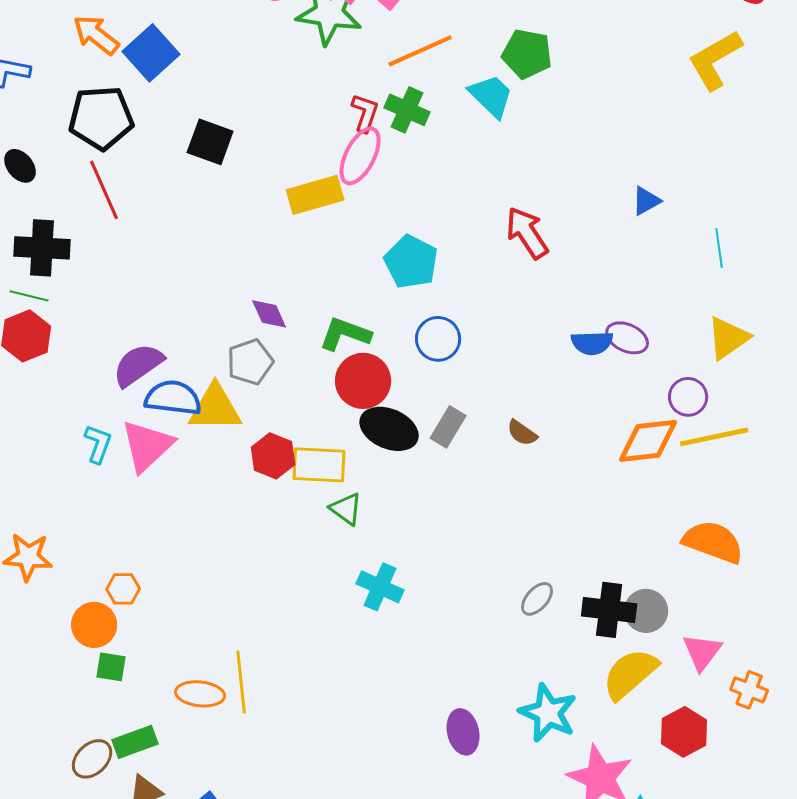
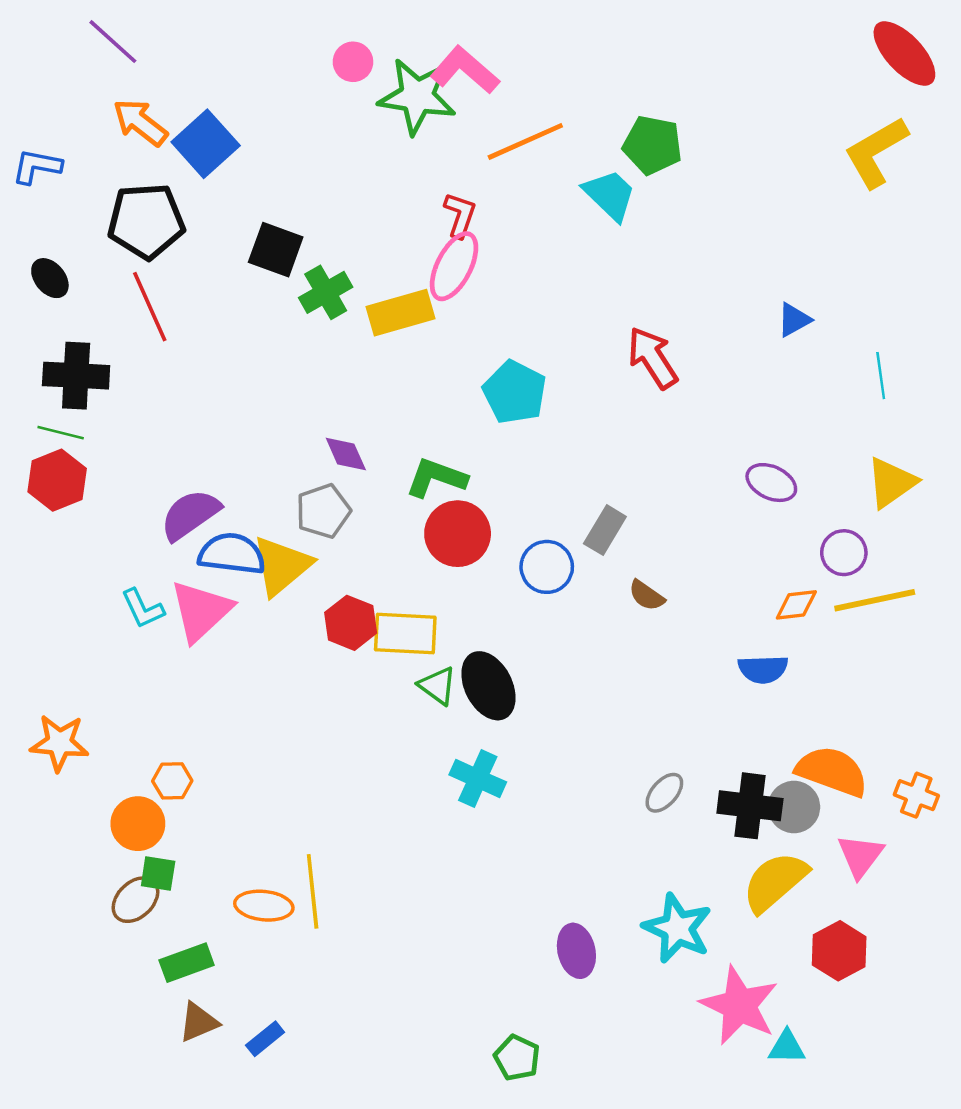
green cross: (407, 110) -> (326, 292), moved, turned 36
blue circle: (438, 339) -> (547, 567), moved
blue semicircle: (592, 343) -> (763, 669), moved
yellow triangle: (215, 408) -> (282, 566), turned -40
gray rectangle: (448, 427) -> (605, 530), moved
black ellipse: (389, 429) -> (488, 686), moved, turned 40
orange diamond: (648, 441) -> (796, 605), size x0.6
cyan L-shape: (98, 444) -> (143, 609), turned 135
orange semicircle: (713, 542) -> (832, 771), moved
orange cross: (749, 690) -> (916, 795), moved
brown ellipse: (92, 759) -> (135, 900), moved

